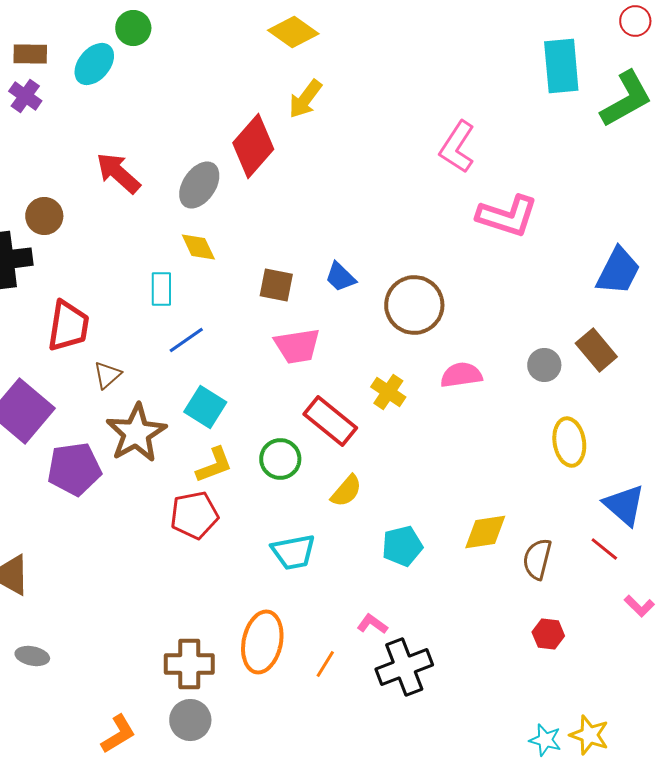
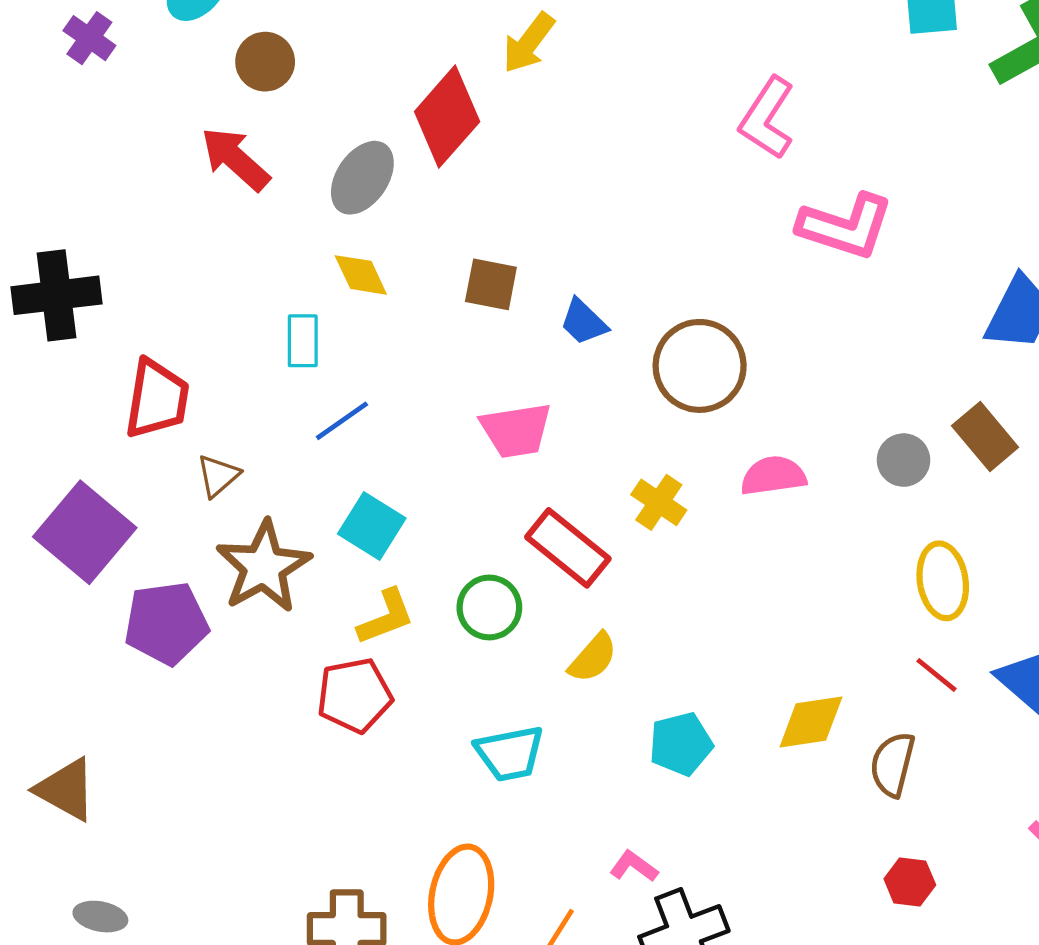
brown circle: (44, 216) -> (265, 62), moved
brown square: (276, 285) -> (491, 284), moved
red line: (604, 549) -> (936, 675), moved

